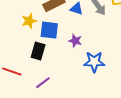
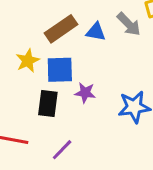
purple star: (75, 41) -> (85, 93), moved

